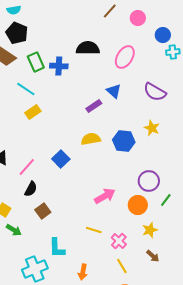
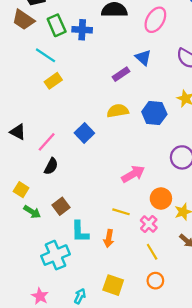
orange circle: (138, 205) -> (161, 198), moved
brown square: (43, 211) -> (61, 206), moved
orange arrow: (83, 272) -> (109, 238), moved

